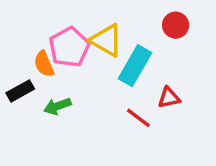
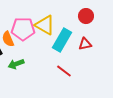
pink pentagon: (69, 47) -> (23, 29), turned 30
red triangle: (169, 98) -> (85, 44), moved

